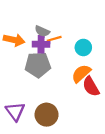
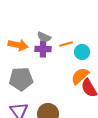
orange line: (54, 39) -> (66, 44), moved
gray pentagon: (38, 65) -> (21, 79), moved

